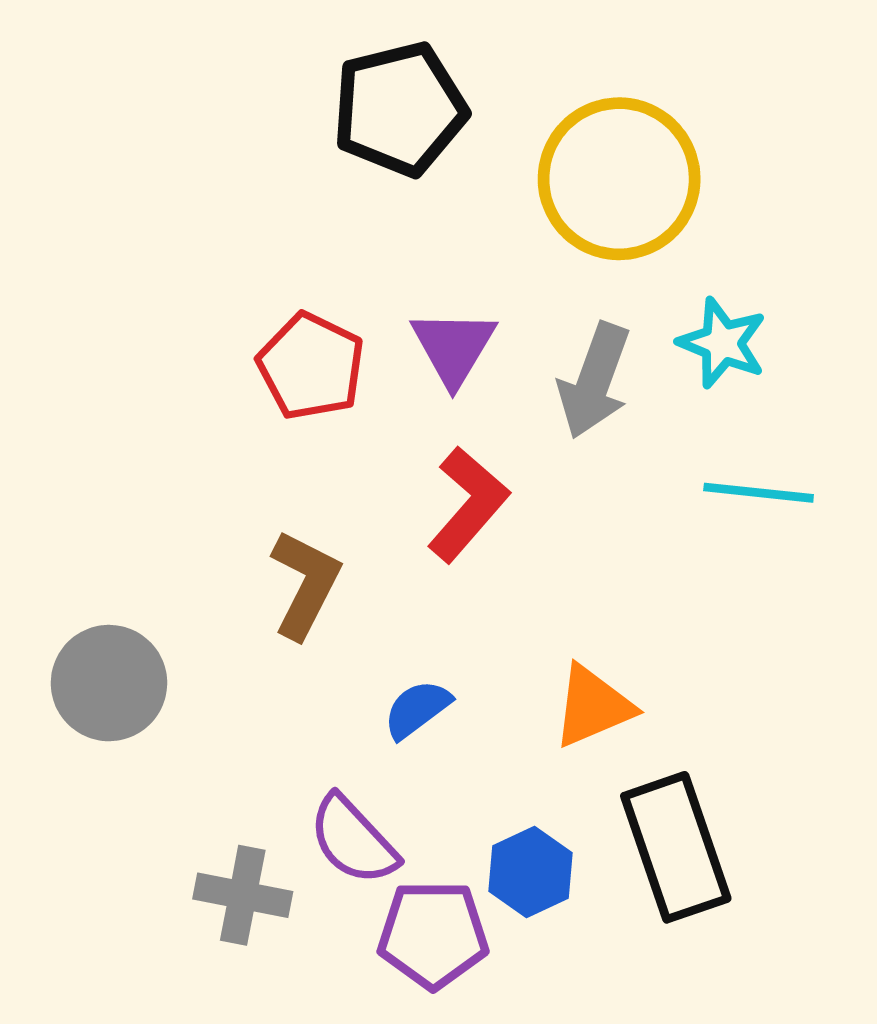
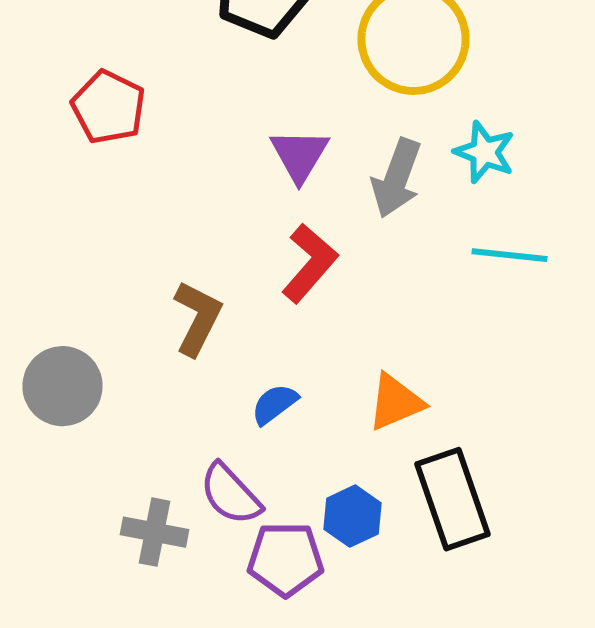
red pentagon: (311, 366) -> (108, 107), moved

